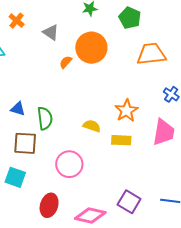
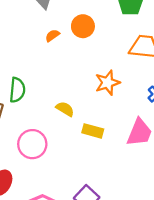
orange circle: (91, 48) -> (83, 26), size x0.7
orange star: (127, 111) -> (107, 83), moved

